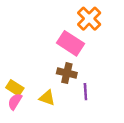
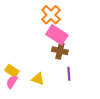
orange cross: (89, 19) -> (51, 15), moved
brown cross: (67, 73) -> (60, 51), moved

